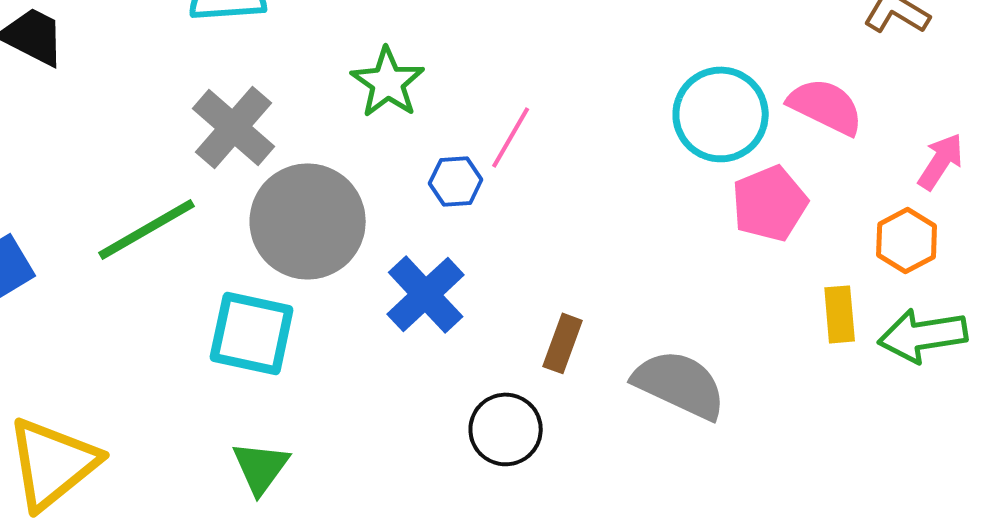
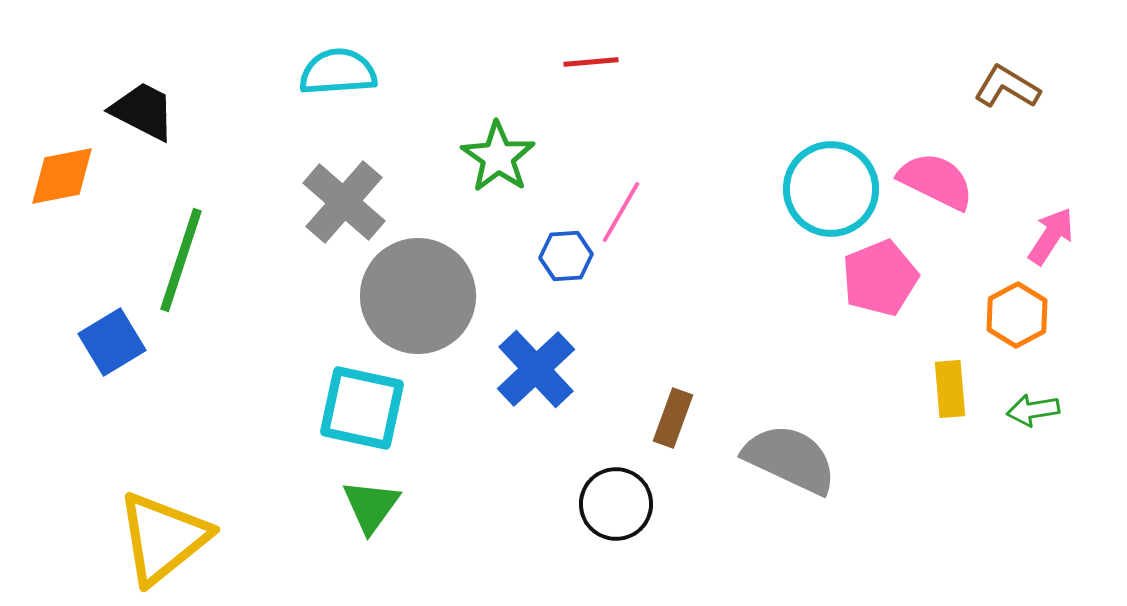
green line: (147, 229) -> (181, 260), moved, turned -42
green arrow: (923, 335) -> (1033, 410), size x0.6
green triangle: (261, 467) -> (371, 506), moved

